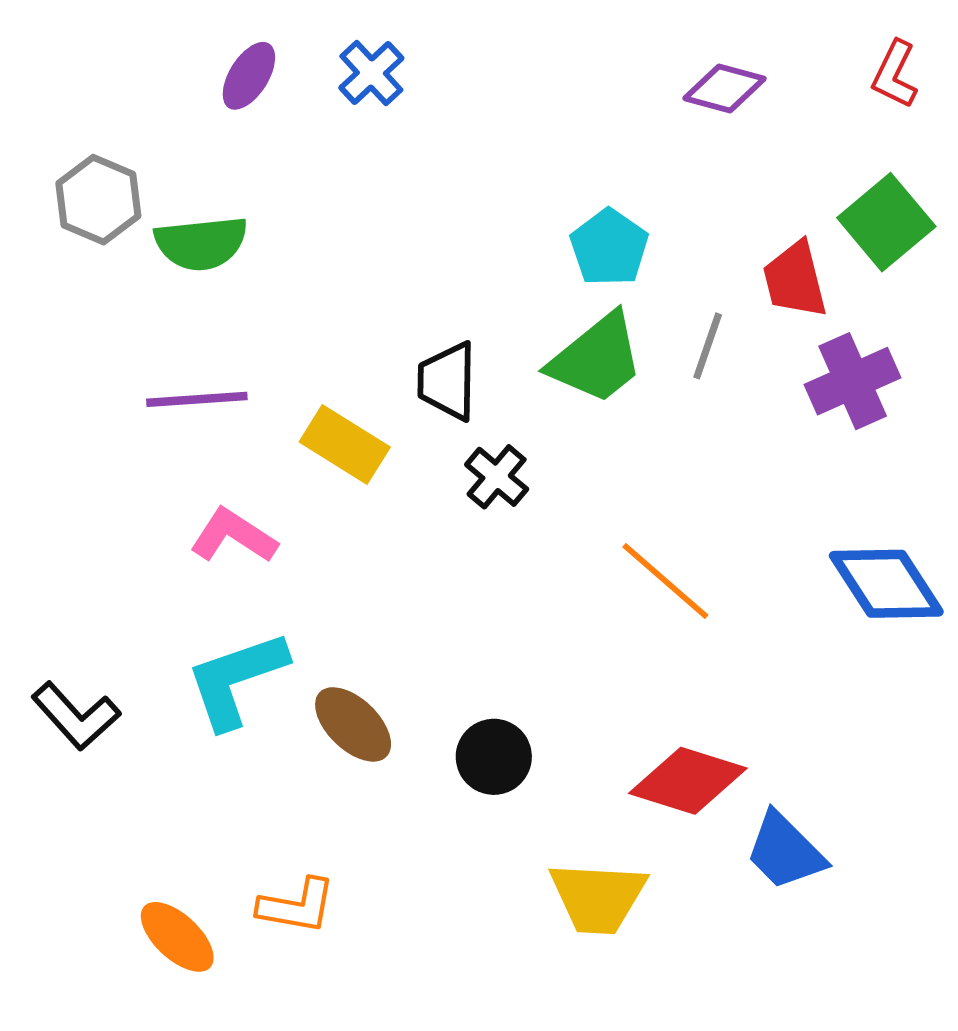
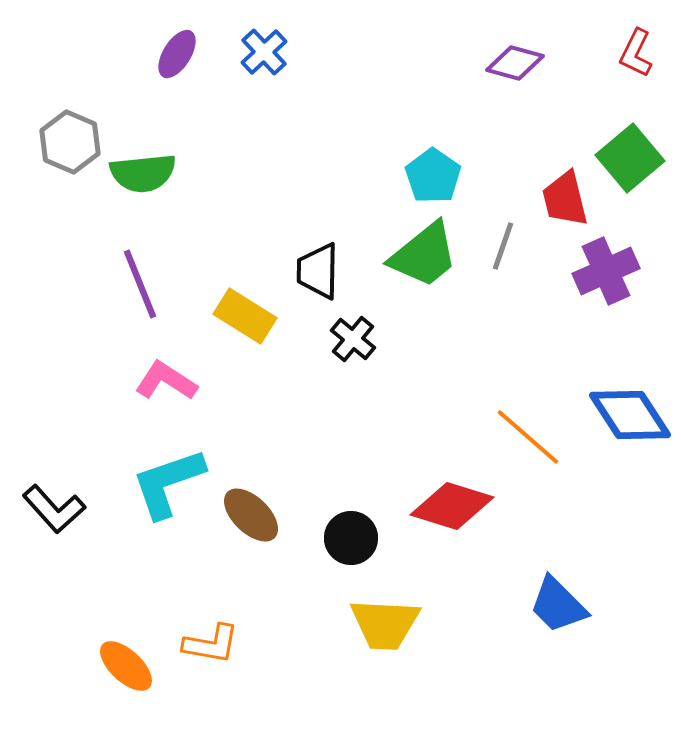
purple line: (197, 399) -> (140, 284), turned 72
orange line: (665, 581) -> (528, 437), moved
red diamond: (688, 781) -> (452, 506), moved
yellow trapezoid: (598, 898) -> (385, 624), moved

